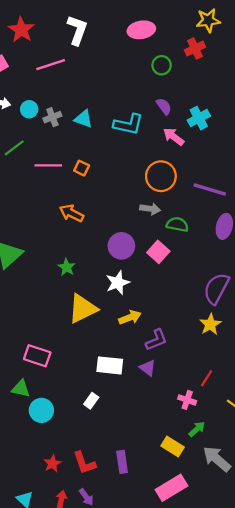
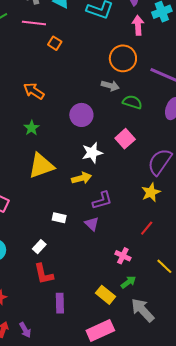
pink arrow: (174, 137) -> (138, 25), turned 42
pink line: (48, 165) -> (34, 23), moved
orange arrow: (72, 213) -> (34, 91), moved
pink square: (158, 252) -> (125, 139), moved
white star: (118, 283) -> (92, 153), moved
white rectangle: (110, 365) -> (59, 218), size x0.6
red line: (207, 378) -> (147, 228), moved
red L-shape: (84, 463) -> (44, 274), moved

